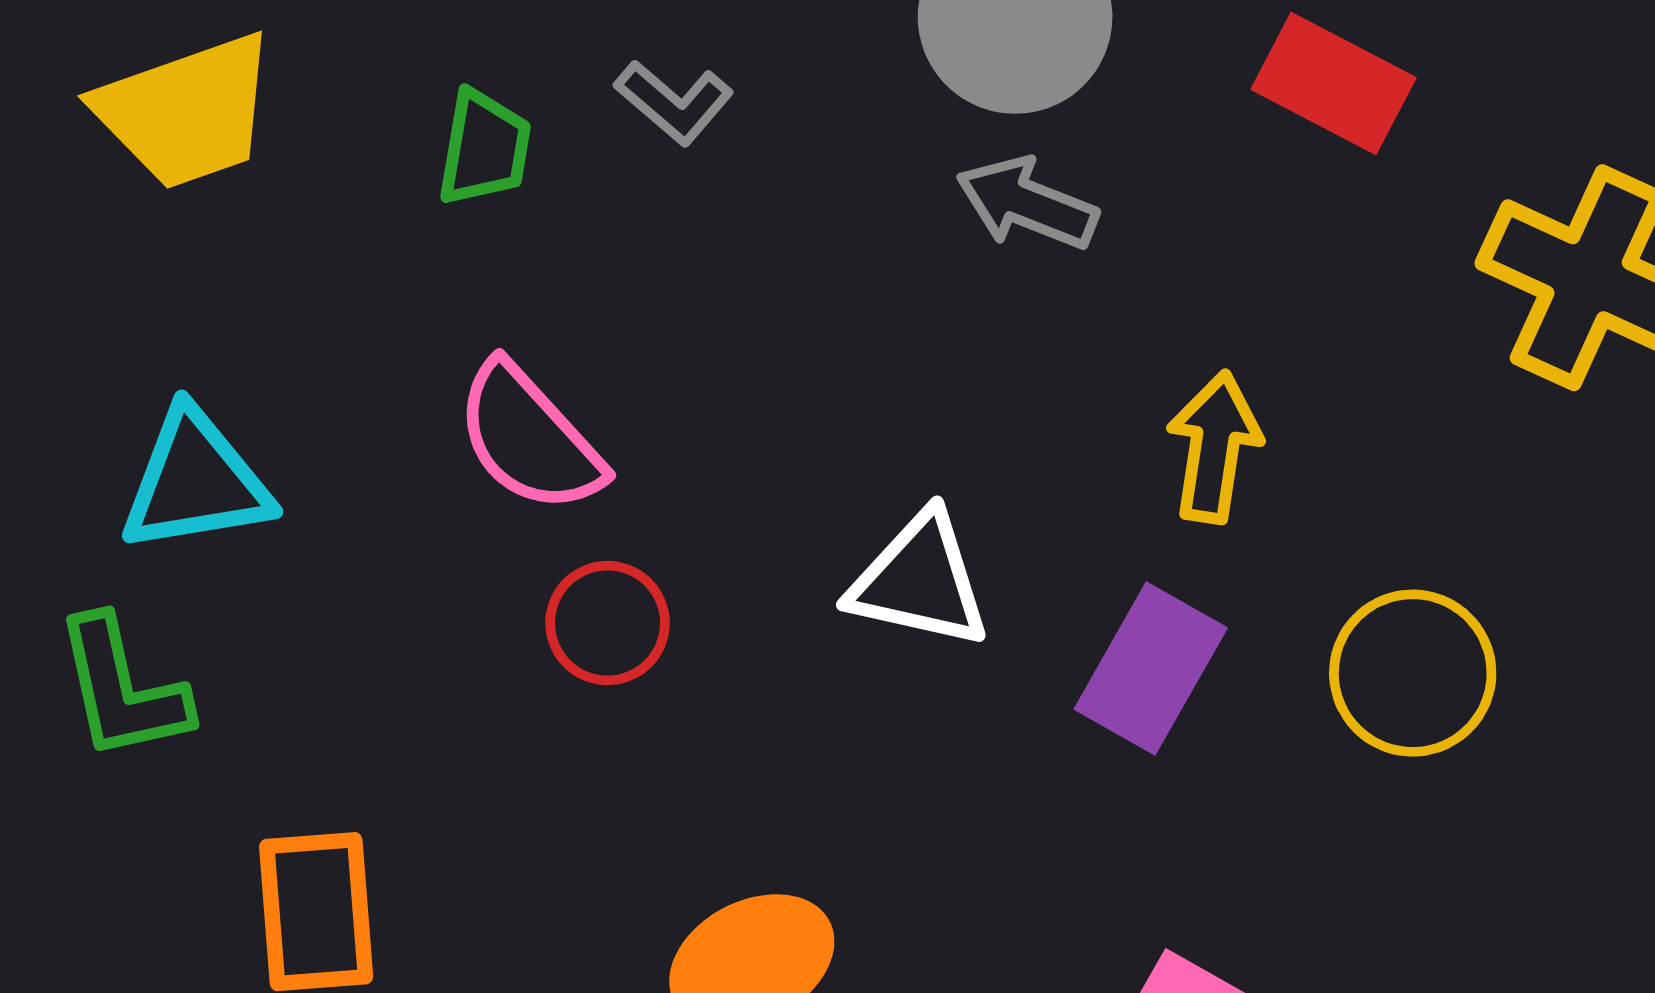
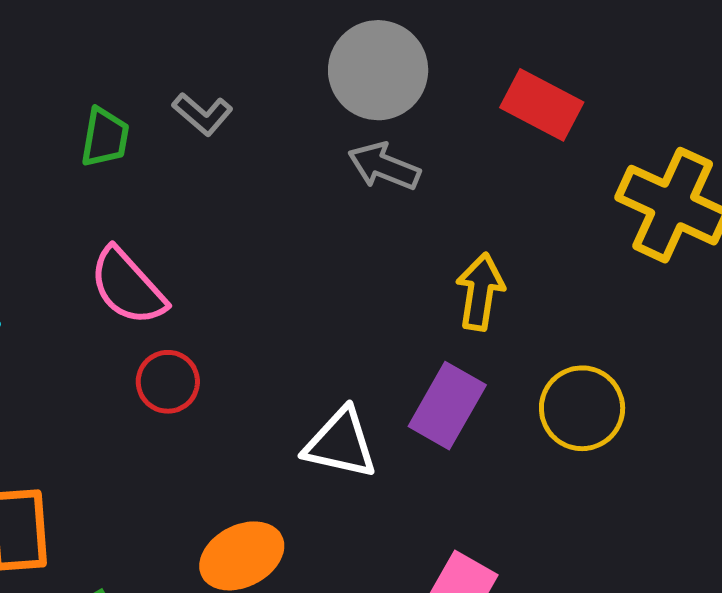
white triangle: (920, 581) -> (341, 443), moved

